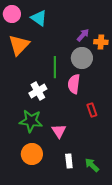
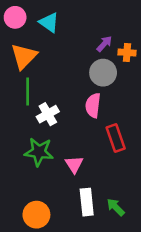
green line: (55, 67) -> (28, 91), moved
red rectangle: (92, 110) -> (116, 138), size x1.5
orange circle: (32, 154) -> (36, 215), moved
white rectangle: (69, 161) -> (87, 202), size x1.5

